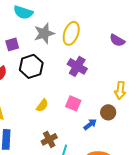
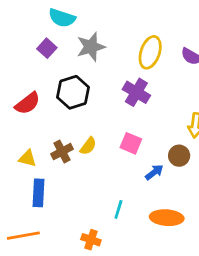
yellow ellipse: (71, 33) -> (150, 52), moved
purple square: (12, 44) -> (47, 48), moved, turned -32
brown cross: (49, 139) -> (62, 152), moved

